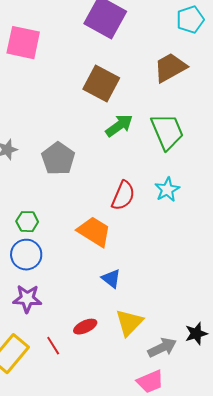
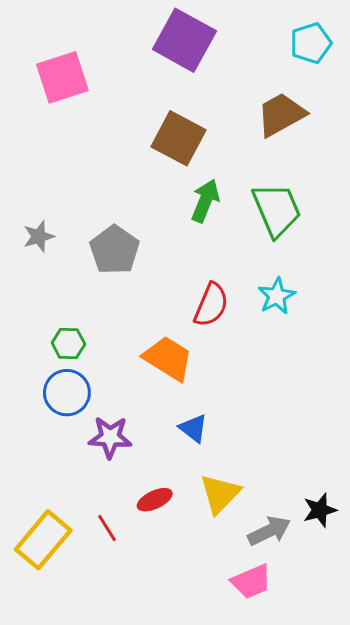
pink square: (23, 43) -> (62, 77), turned -30
green arrow: (119, 126) -> (205, 201), turned -32
purple star: (27, 299) -> (110, 437), moved

